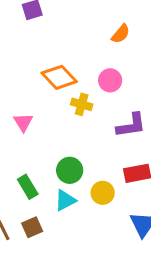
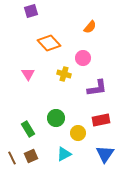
orange diamond: (59, 77) -> (49, 43), moved
pink triangle: (23, 122) -> (28, 74), moved
cyan triangle: (65, 200) -> (64, 154), moved

